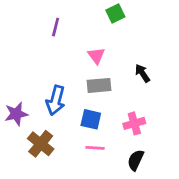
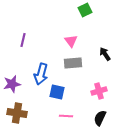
purple line: (56, 27) -> (23, 40), moved
blue square: (91, 119) -> (57, 92), moved
brown cross: (41, 144) -> (17, 113), moved, turned -30
pink line: (95, 148) -> (66, 116), moved

